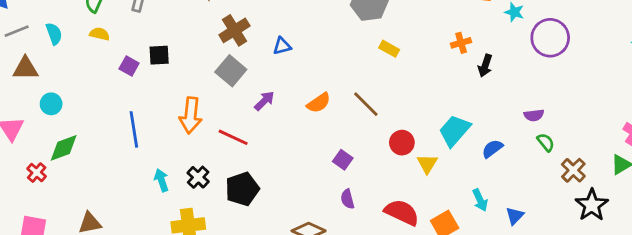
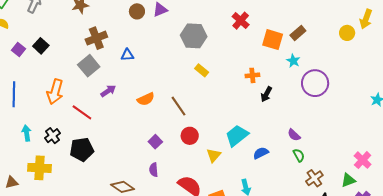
black square: (159, 55) -> (41, 46), turned 35
purple semicircle: (534, 115) -> (294, 135), turned 40
red circle: (402, 143) -> (190, 136), moved

